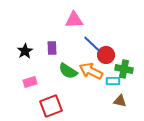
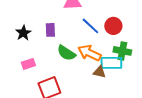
red circle: (106, 55) -> (113, 26), moved
cyan rectangle: (113, 81) -> (111, 63), size x1.5
brown triangle: (120, 101) -> (99, 72), moved

